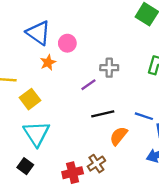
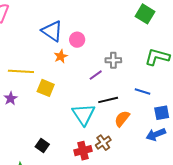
yellow square: (30, 99) -> (46, 88), turned -30
blue line: (144, 116) -> (143, 92), moved
cyan triangle: (36, 134) -> (83, 114), moved

